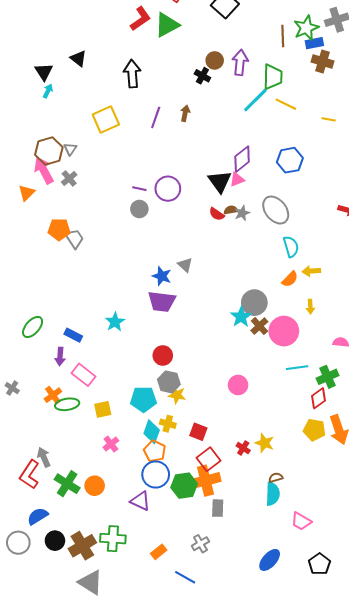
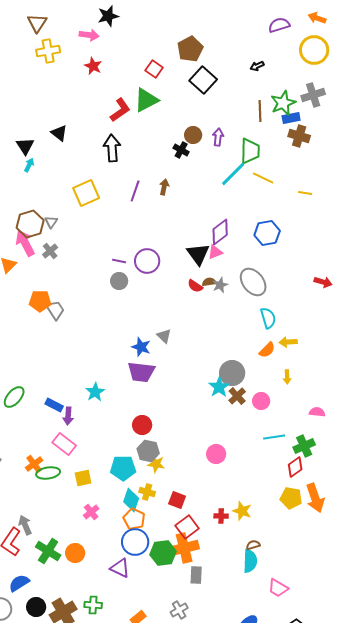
red L-shape: (140, 19) -> (120, 110), moved
purple arrow: (240, 62) -> (218, 137), size x0.7
pink circle: (284, 331) -> (261, 401), size x0.6
purple arrow: (60, 356) -> (68, 416), moved
red cross: (243, 448) -> (221, 516), turned -32
green cross: (113, 539) -> (93, 605), size x0.7

